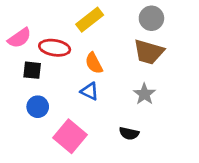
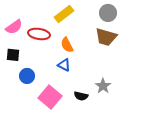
black square: (32, 70) -> (13, 55), moved
gray star: (144, 94) -> (103, 86), moved
black semicircle: (129, 133) -> (81, 96), moved

